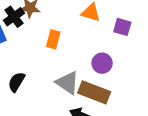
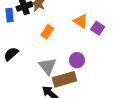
purple square: (122, 27) -> (98, 28), moved
brown rectangle: (94, 92) -> (65, 79), turned -55

